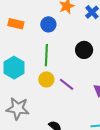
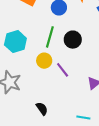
black circle: (84, 50) -> (73, 40), moved

